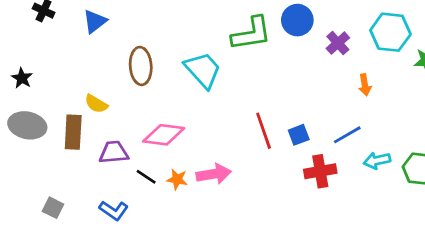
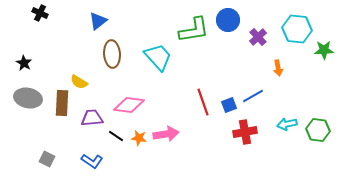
blue triangle: (95, 21) -> (98, 21), moved
blue line: (347, 135) -> (253, 96), moved

